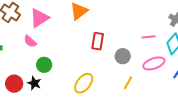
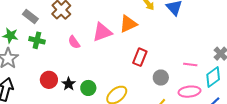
pink triangle: (39, 18) -> (102, 32), moved
green circle: (44, 65) -> (88, 88), moved

